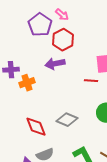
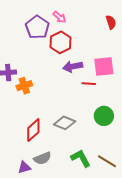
purple arrow: (55, 64) -> (73, 67), moved
red diamond: (36, 127) -> (33, 130), turned 70

